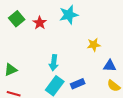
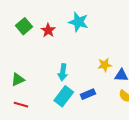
cyan star: (69, 15) -> (78, 22), turned 30
yellow star: (94, 45) -> (105, 65), moved

